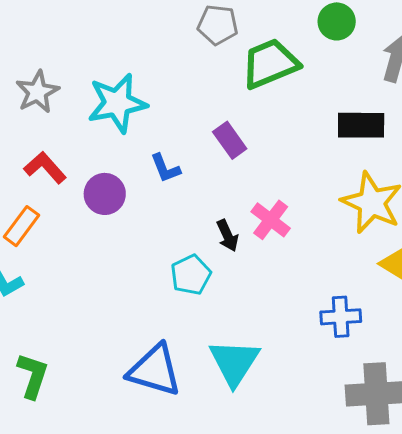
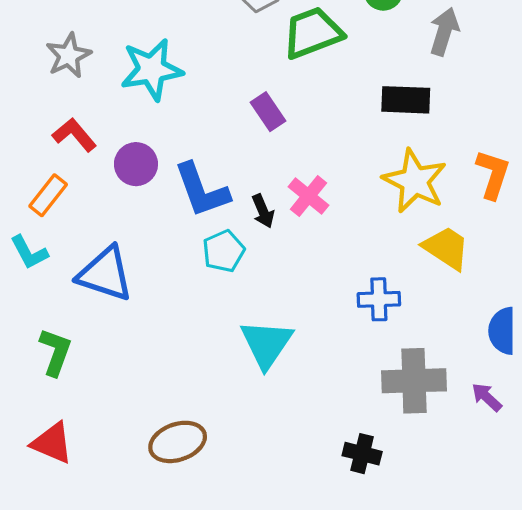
blue L-shape: (165, 168) -> (202, 190), moved, size x1.8
blue triangle: (155, 370) -> (105, 274), moved

